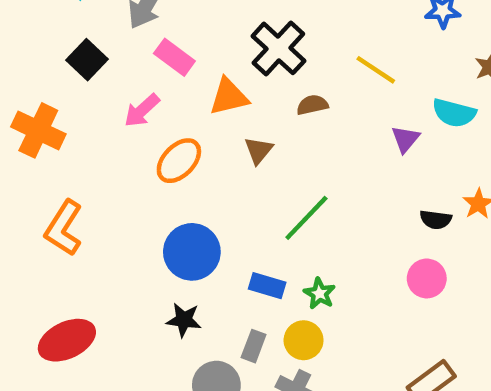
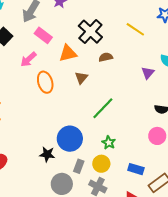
yellow line: (376, 70) -> (135, 29), moved
orange ellipse: (179, 161) -> (45, 82), turned -60
blue circle: (192, 252) -> (70, 139), moved
blue rectangle: (267, 286) -> (136, 169), moved

